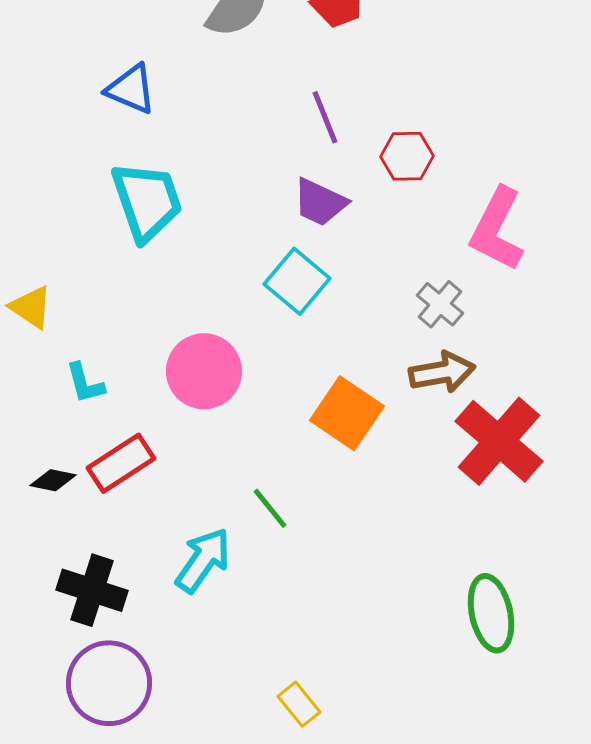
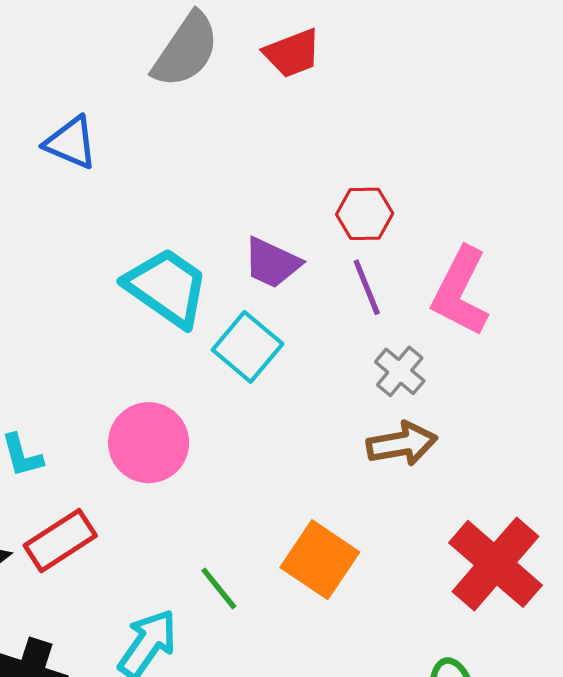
purple line: (325, 117) -> (367, 287), moved
cyan trapezoid: (147, 201) -> (167, 287), moved, turned -36
orange square: (347, 413) -> (320, 560), moved
red cross: (499, 441) -> (495, 564), moved

